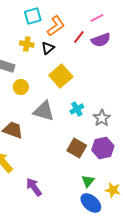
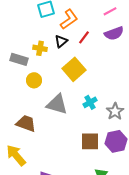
red line: (79, 37) -> (84, 37), moved
yellow cross: (27, 44) -> (40, 48), moved
brown square: (77, 148) -> (90, 141), turned -30

